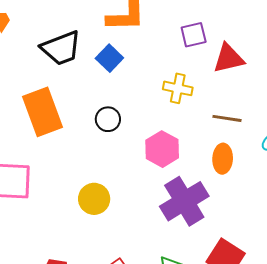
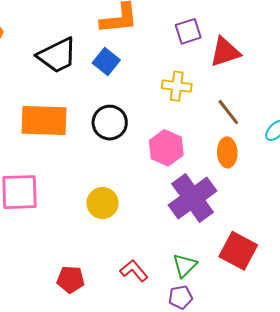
orange rectangle: (43, 112) -> (44, 121), turned -63
brown line: (227, 118) -> (228, 112), turned 48
black circle: (108, 119) -> (110, 123), size x1.4

